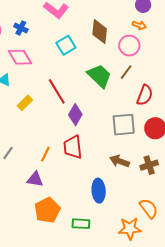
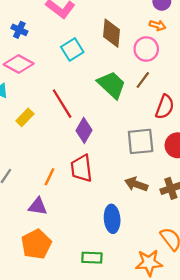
pink diamond: (20, 57) -> (19, 64), turned -30
orange pentagon: (47, 210) -> (36, 244), moved

